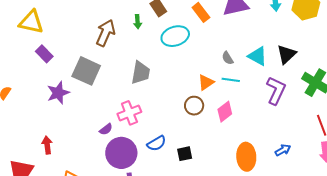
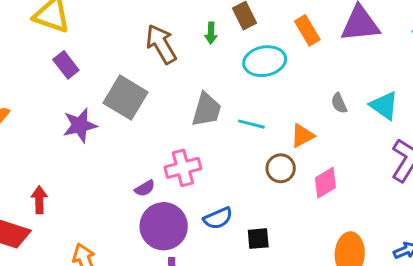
brown arrow: (106, 33) -> (161, 44), turned -60
cyan line: (231, 80) -> (251, 124), moved
red arrow: (47, 145) -> (39, 200), moved

